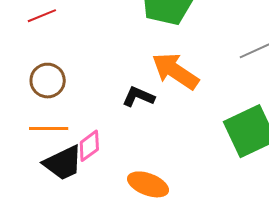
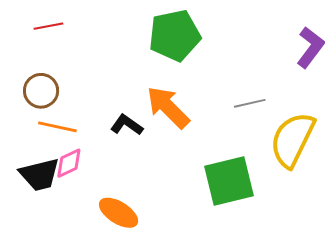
orange line: (49, 129) -> (57, 127), moved

